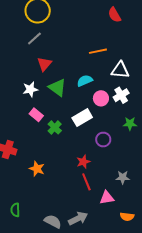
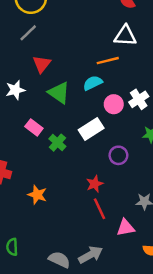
orange line: (98, 51) -> (108, 61), moved
white triangle: (120, 70) -> (125, 36), moved
white star: (30, 89) -> (15, 90), moved

